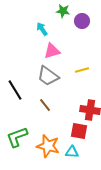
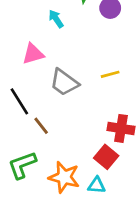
pink triangle: (52, 51) -> (33, 54), moved
brown line: (45, 105) -> (41, 126), moved
red square: (79, 131) -> (106, 157), turned 30

